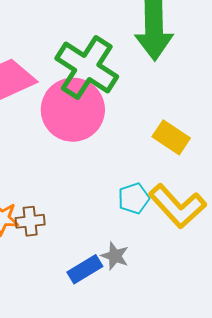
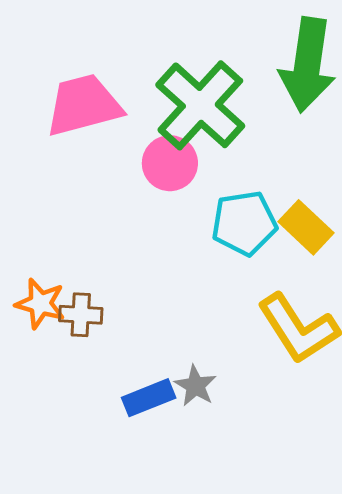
pink circle: (73, 110) -> (170, 163), size x0.6
cyan pentagon: (134, 198) -> (244, 223), moved, size x1.4

